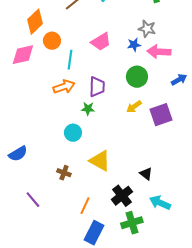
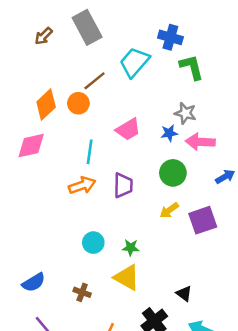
orange circle: (52, 41) -> (78, 103), moved
green star: (88, 109) -> (131, 248), moved
blue semicircle: (18, 154) -> (34, 282), moved

